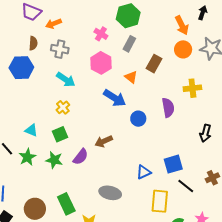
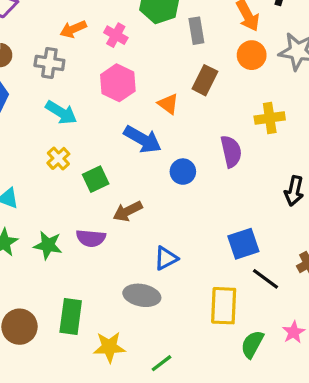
orange arrow: (54, 24) -> (73, 29), moved
gray rectangle: (129, 44) -> (196, 31), moved, turned -35
green square: (60, 134) -> (96, 179), moved
purple semicircle: (81, 157) -> (91, 238), turned 60
blue triangle: (144, 172) -> (166, 258), moved
green rectangle: (66, 204) -> (71, 316), turned 35

